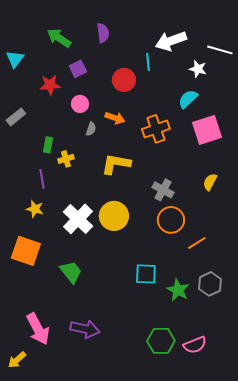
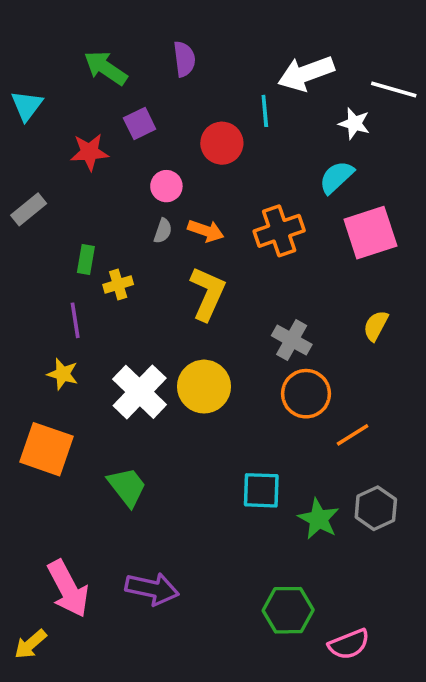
pink circle: (80, 104) -> (166, 186), moved
orange arrow: (115, 118) -> (206, 231), moved
yellow L-shape: (116, 164) -> (208, 293), turned 104
pink semicircle: (195, 345) -> (349, 644), moved

